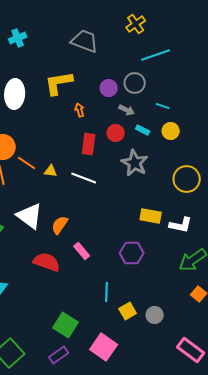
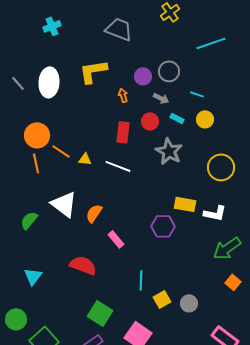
cyan line: (156, 55) -> (211, 43), moved
orange arrow: (80, 110) -> (123, 95), moved
purple hexagon: (132, 253) -> (163, 226), moved
red semicircle: (47, 262) -> (83, 265), moved

